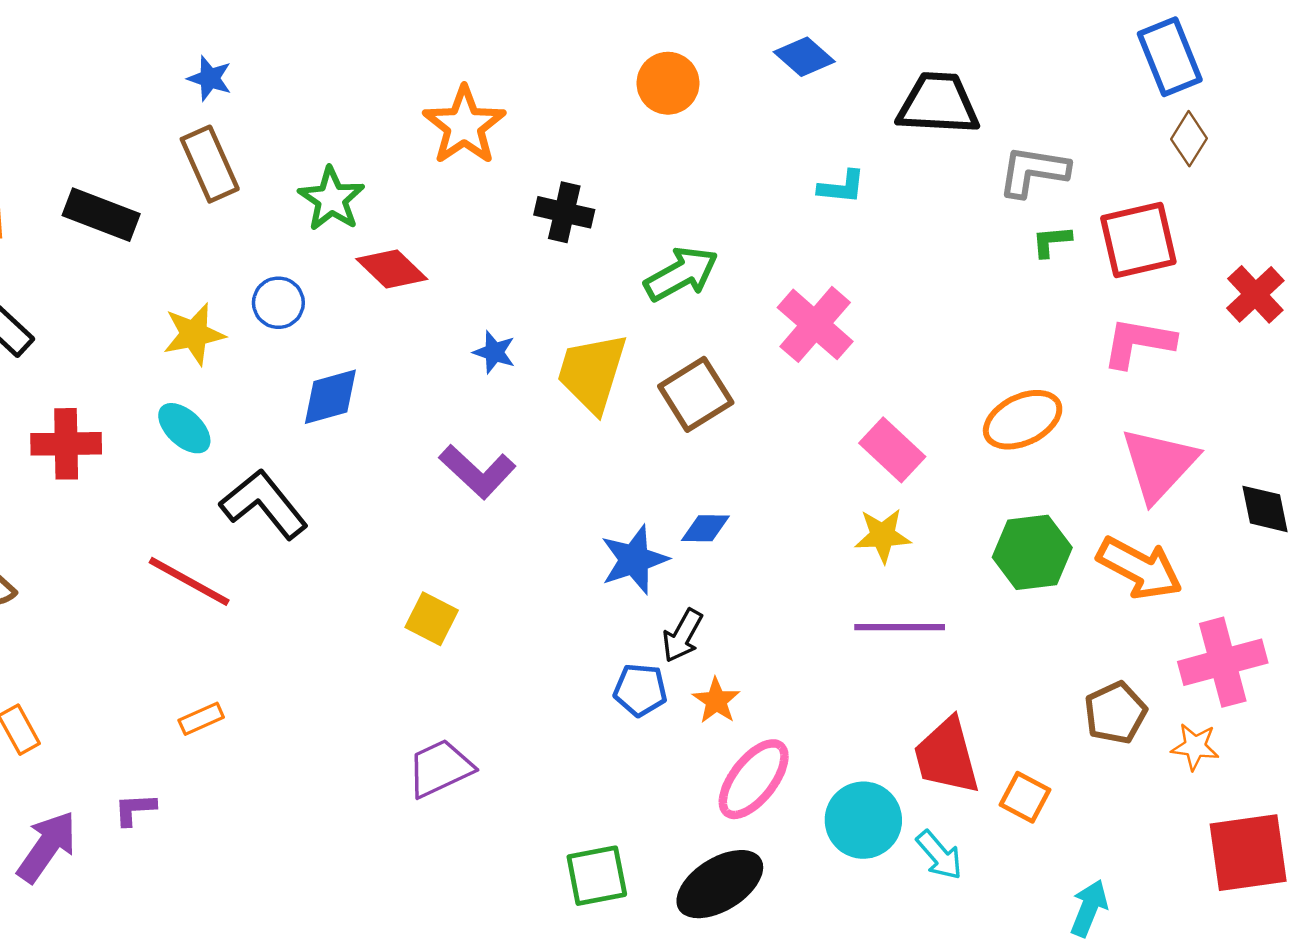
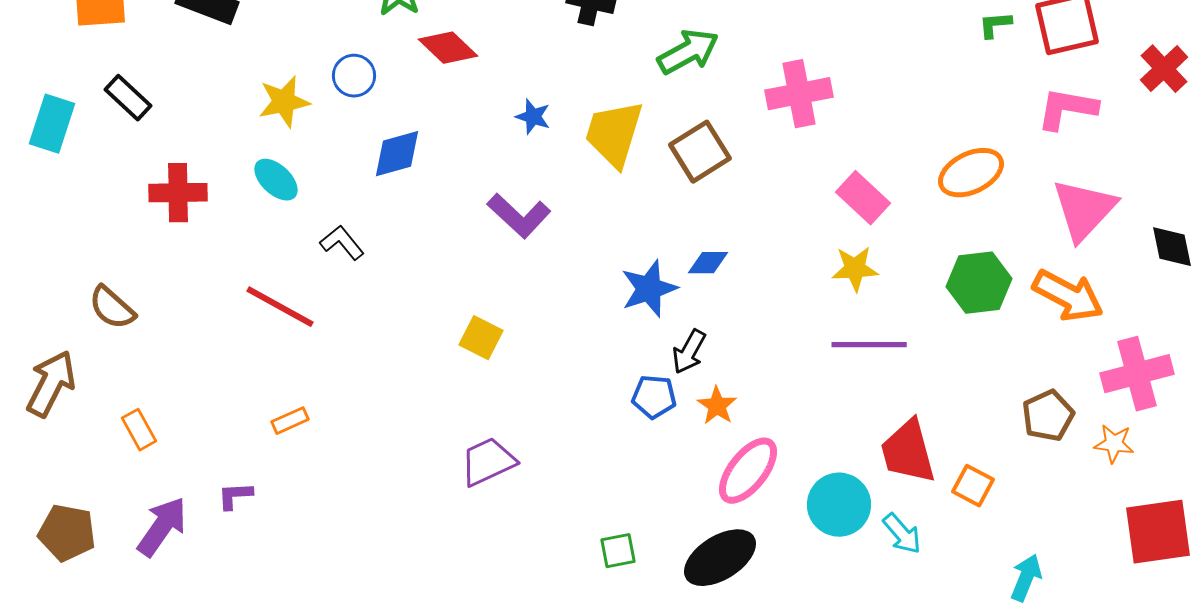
pink cross: (815, 324) -> (799, 94), turned 38
black L-shape: (264, 504) -> (342, 243), size x0.6
green square: (597, 876) -> (618, 551), size x0.7

